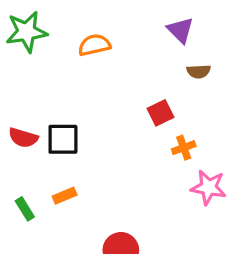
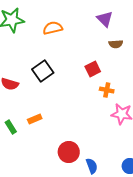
black square: (63, 139) -> (43, 71), moved, turned -35
orange cross: (184, 148) -> (107, 90), turned 32

